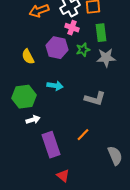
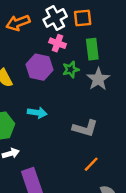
gray star: (106, 58) -> (98, 79), turned -30
orange line: (83, 135) -> (91, 164), moved

